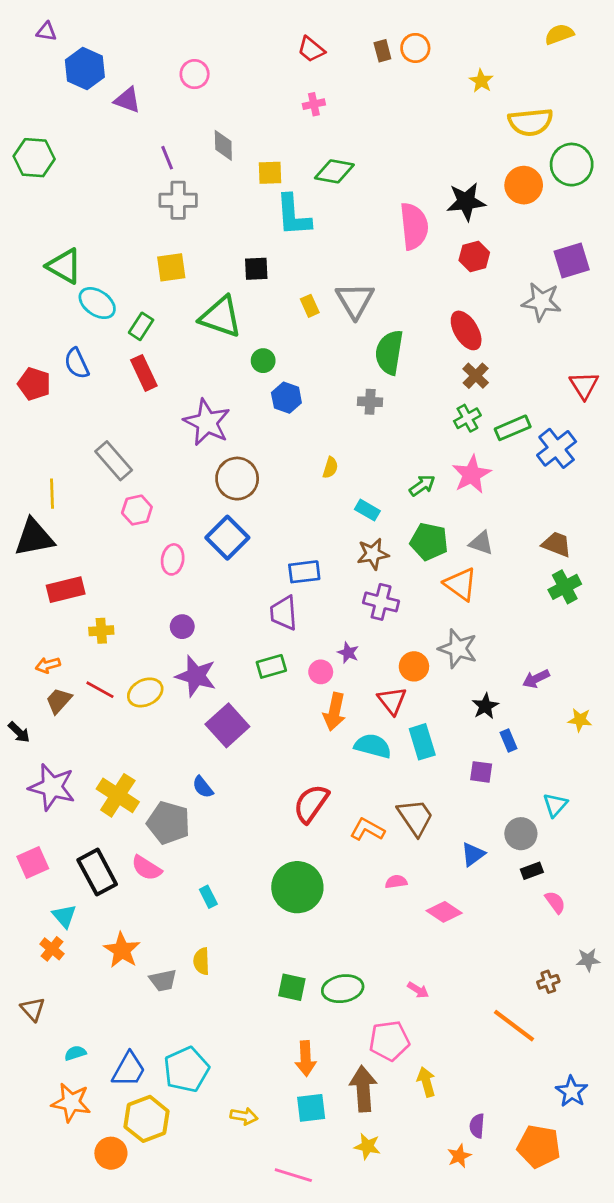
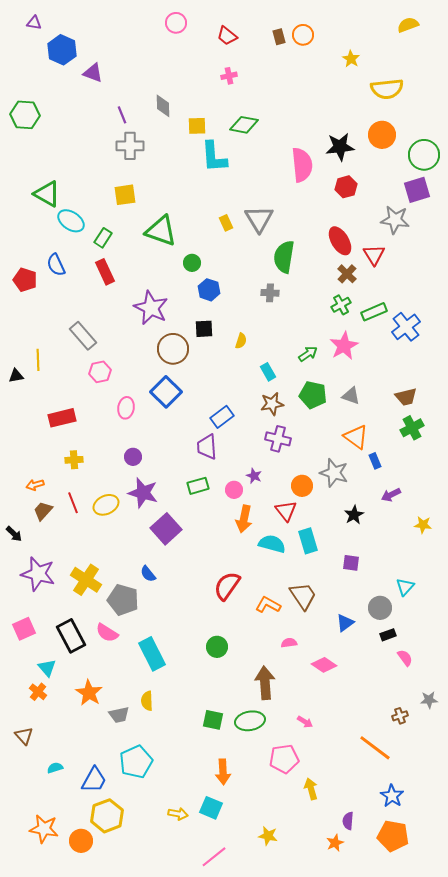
pink circle: (195, 74) -> (176, 23), moved
green circle: (572, 165) -> (424, 155), moved
black square: (256, 269) -> (204, 329), moved
red triangle: (584, 385) -> (374, 255), moved
cyan rectangle: (367, 510) -> (268, 372), turned 30
black triangle: (34, 538) -> (16, 376), moved, size x0.5
brown trapezoid: (557, 544) -> (406, 397), turned 145
blue rectangle: (304, 572) -> (222, 417), turned -30
orange triangle: (461, 584) -> (356, 437), moved
red rectangle: (66, 590) -> (62, 418), moved
red line: (100, 690) -> (73, 503), turned 40
blue rectangle: (509, 740) -> (375, 461), moved
green circle: (297, 887) -> (217, 647), size x0.6
cyan rectangle: (208, 897) -> (152, 654), size x2.0
cyan pentagon: (186, 1070) -> (136, 762), moved
brown arrow: (363, 1089) -> (265, 683), moved
blue star: (572, 1091) -> (392, 796), moved
orange star: (71, 1102) -> (44, 829), moved
cyan square: (311, 1108) -> (211, 808), moved, turned 30
pink line: (293, 1175) -> (214, 857), turned -56

